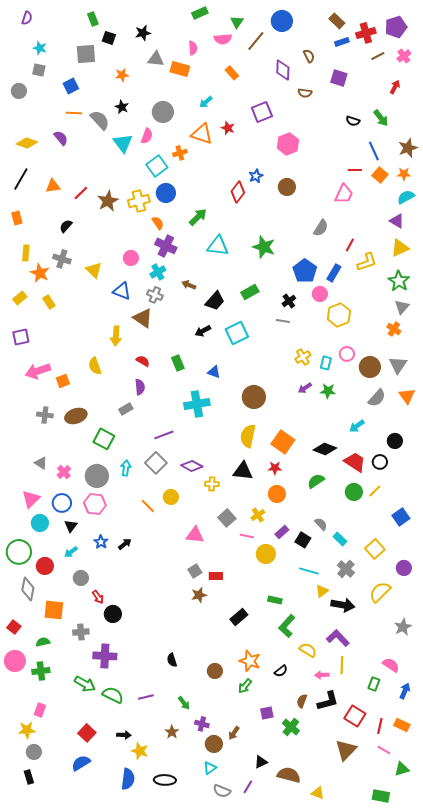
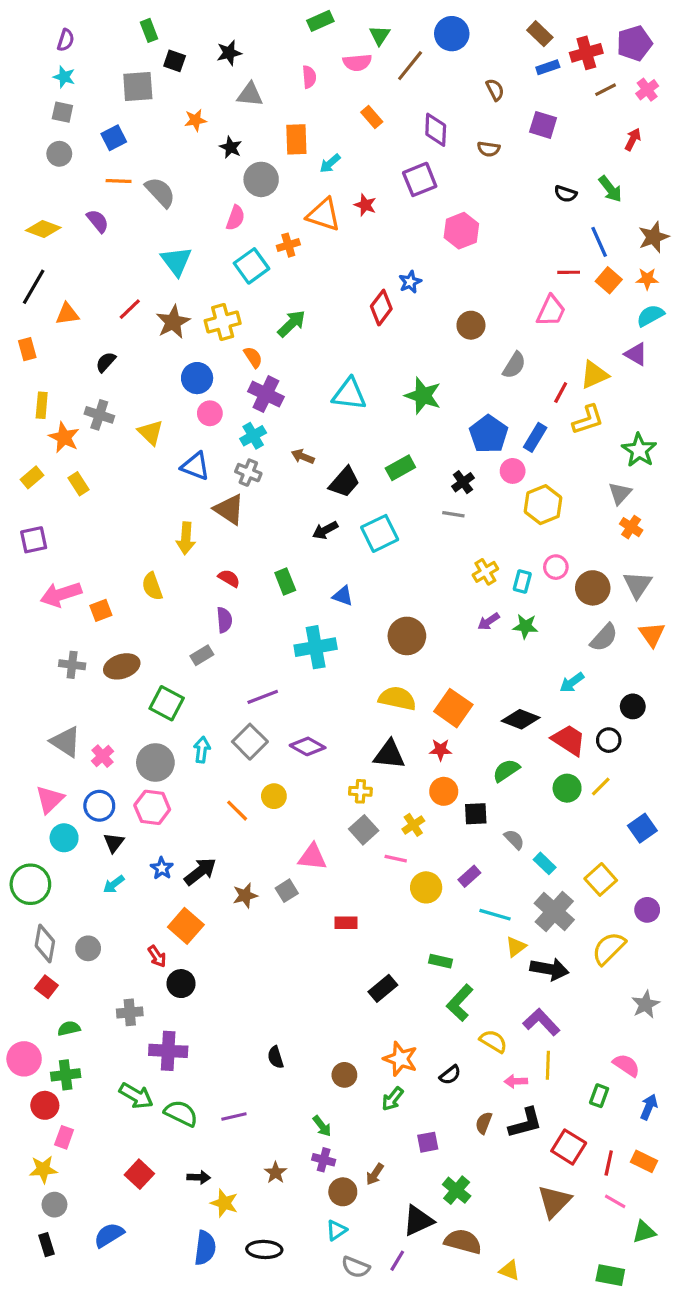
purple semicircle: (27, 18) -> (66, 40), moved
orange rectangle: (180, 69) -> (296, 139), moved, turned 72
purple diamond: (283, 70) -> (436, 130), moved
gray circle: (19, 91) -> (59, 154), moved
black star: (122, 107) -> (231, 147), moved
cyan triangle: (123, 143) -> (176, 261), moved
orange triangle: (53, 186) -> (67, 314), moved
brown circle: (287, 187) -> (471, 325), moved
blue circle: (166, 193) -> (197, 378), moved
green arrow: (198, 217) -> (292, 324), moved
yellow triangle: (400, 248) -> (594, 375), moved
gray triangle: (402, 307) -> (620, 493), moved
yellow semicircle: (248, 436) -> (397, 698), turned 90
gray triangle: (41, 463) -> (66, 742), size x1.5
yellow cross: (212, 484) -> (360, 791), moved
purple rectangle: (282, 532) -> (469, 876), moved
black square: (303, 540) -> (476, 814), moved, turned -35
black arrow: (125, 544) -> (200, 871), size x1.5
red circle: (45, 566) -> (45, 1105), moved
gray cross: (346, 569) -> (554, 911), size x1.4
gray square: (195, 571) -> (287, 891), moved
gray circle: (81, 578) -> (88, 948), moved
brown star: (199, 595) -> (245, 895), moved
orange square: (54, 610) -> (186, 926), moved, turned 35
red square: (14, 627) -> (46, 987), moved
green arrow: (184, 703) -> (322, 1126), moved
green cross: (291, 727) -> (457, 1190), moved
black triangle: (261, 762) -> (418, 1221), size x1.5
blue semicircle: (81, 763) -> (109, 1235), moved

